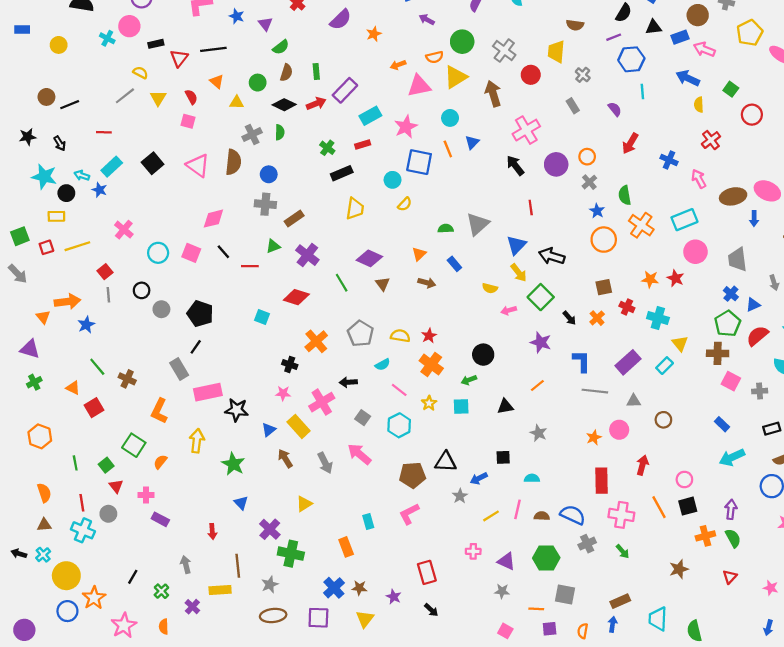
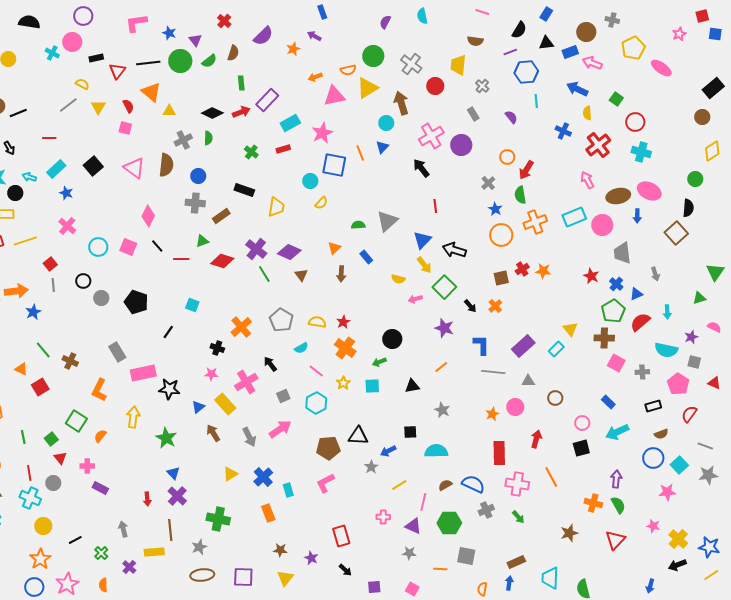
purple arrow: (427, 20) -> (314, 36), moved
brown semicircle: (286, 73) -> (233, 53), moved
orange triangle: (217, 81) -> (151, 92), size x1.5
green circle: (258, 83) -> (180, 61), moved, size x1.5
cyan circle: (450, 118) -> (386, 123), moved
red cross: (711, 140) -> (598, 145), size x1.4
red arrow: (630, 143) -> (526, 170), moved
orange circle: (587, 157) -> (507, 157), moved
blue cross: (669, 160) -> (563, 131), moved
purple circle: (556, 164) -> (461, 145), moved
black rectangle: (342, 173) -> (244, 190), moved, turned 42
blue star: (100, 190) -> (66, 193), moved
pink diamond: (213, 219) -> (148, 216), turned -50
orange cross: (641, 225) -> (535, 222), turned 35
pink circle: (695, 252) -> (602, 225), moved
purple cross: (307, 255) -> (256, 249), moved
red star: (676, 278) -> (591, 276), moved
brown arrow: (427, 283) -> (341, 274), turned 77
red diamond: (296, 297) -> (222, 261), moved
red cross: (627, 307) -> (522, 269), moved, turned 32
cyan cross: (658, 318) -> (641, 152), moved
black line: (196, 347) -> (168, 332), moved
black arrow: (348, 382) -> (270, 364), turned 56
gray square: (363, 418) -> (283, 396), turned 32
pink arrow: (359, 454) -> (280, 429), turned 105
cyan semicircle: (532, 478) -> (436, 451), size x1.6
pink circle: (684, 479) -> (582, 423), moved
black square: (688, 506) -> (581, 448), moved
pink line: (517, 509) -> (423, 502), moved
brown semicircle: (542, 516) -> (445, 485), turned -32
purple cross: (270, 529) -> (177, 496), moved
orange cross: (705, 536) -> (593, 503), turned 30
yellow circle: (66, 576) -> (43, 526), moved, size x0.7
black line: (133, 577) -> (75, 540), turned 32
red triangle: (730, 577) -> (615, 540), size x1.5
blue cross: (334, 588) -> (263, 477), moved
pink star: (771, 588) -> (653, 526), moved
blue circle: (67, 611) -> (34, 587), moved
purple square: (550, 629) -> (374, 587), moved

